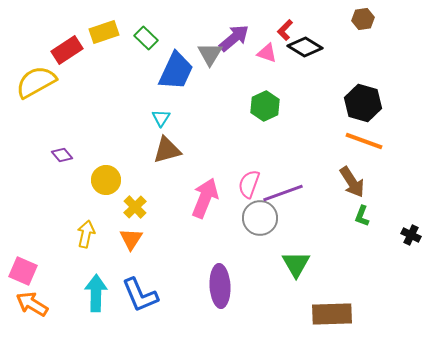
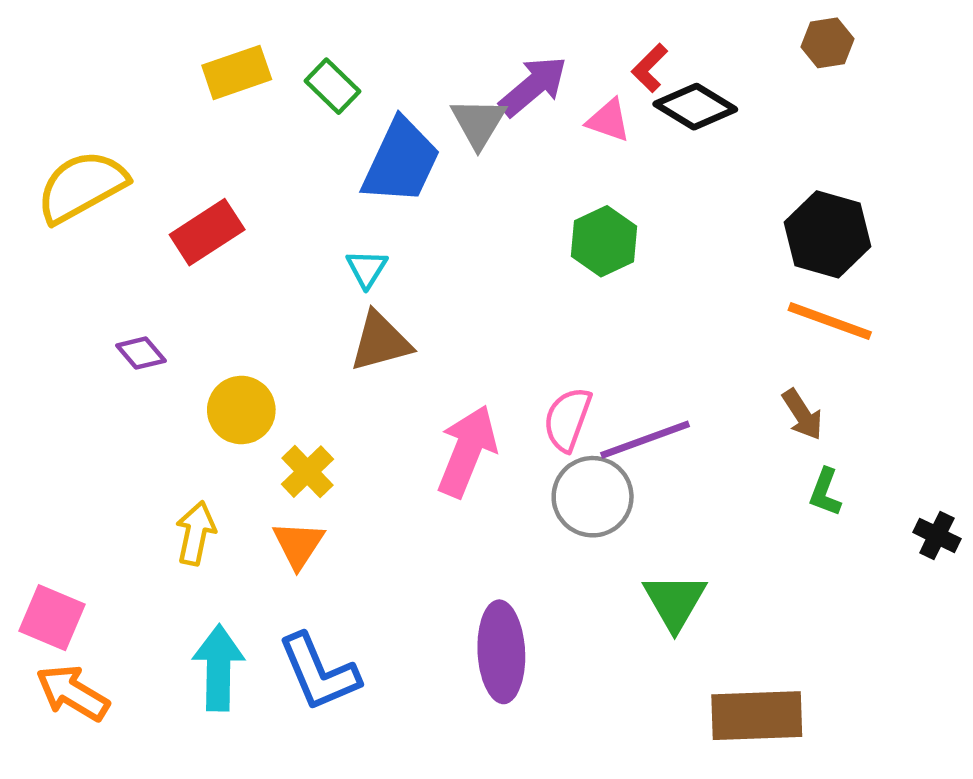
red rectangle: (67, 50) -> (207, 232), moved
brown arrow: (352, 182) -> (802, 415), size x0.7

